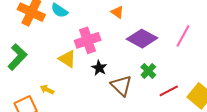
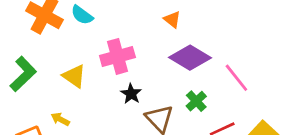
orange triangle: (117, 12) -> (172, 19), moved
pink line: (183, 36) -> (236, 78), moved, turned -70
yellow triangle: (67, 59) -> (74, 76), moved

